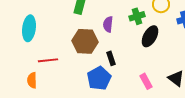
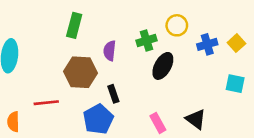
red line: (48, 60) -> (46, 103), moved

